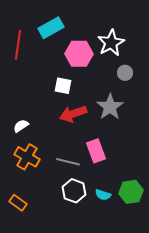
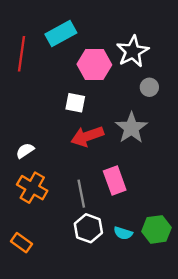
gray line: (68, 162) -> (81, 194), turned 65

